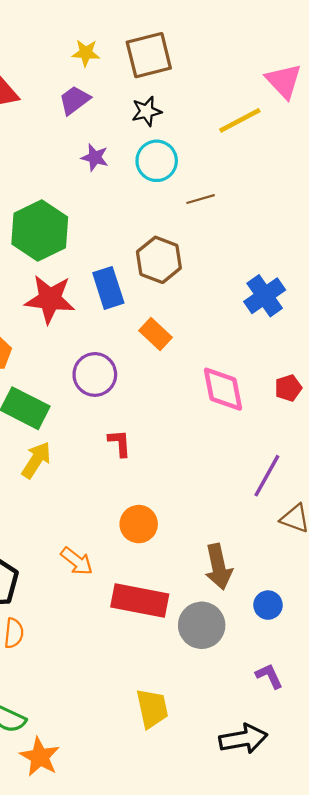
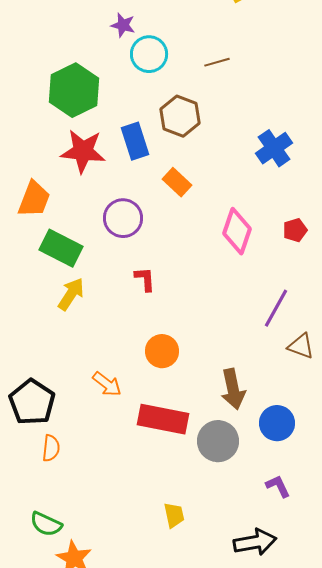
cyan circle: (157, 161) -> (149, 54), moved
pink diamond: (223, 389) -> (237, 231), turned 30
blue circle: (268, 605) -> (277, 423), size x1.4
yellow trapezoid: (152, 708) -> (174, 515), size x0.7

